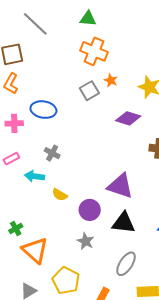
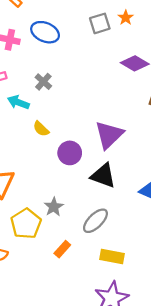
purple triangle: (120, 186) -> (109, 135), turned 44
gray star: (86, 241) -> (54, 207), moved

